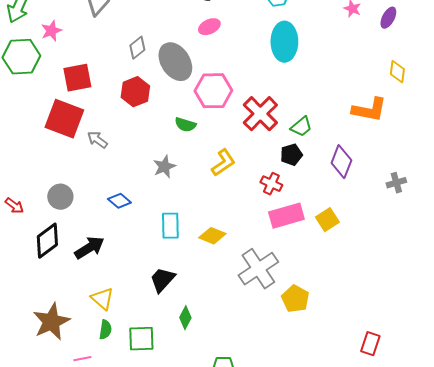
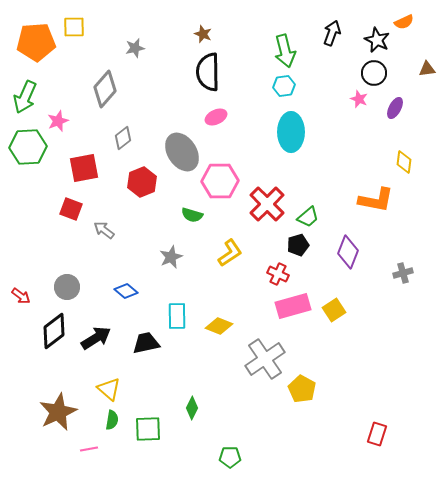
gray diamond: (137, 48) -> (123, 138), moved
red square: (64, 119) -> (71, 209), size x0.6
black trapezoid: (162, 280) -> (146, 343), moved, turned 36

